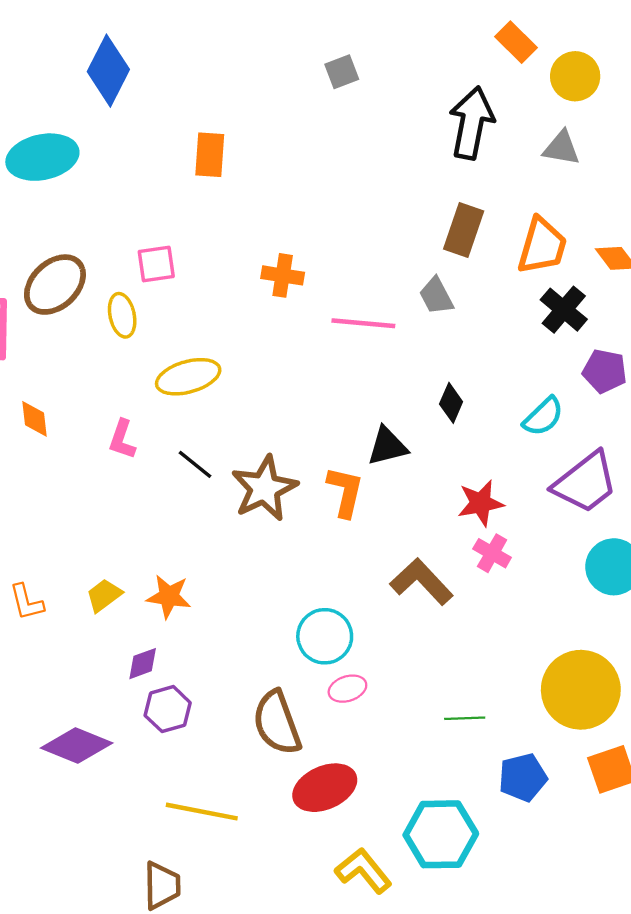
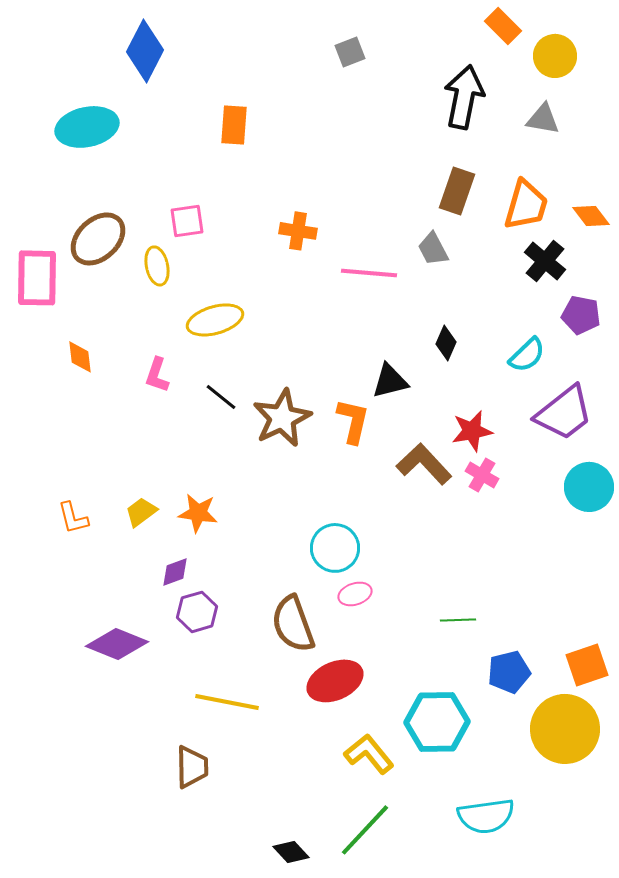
brown L-shape: (421, 582) -> (424, 464), moved
yellow circle: (581, 690) -> (565, 729), moved

